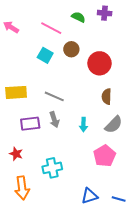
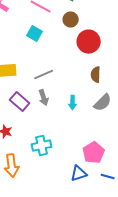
brown circle: (71, 49) -> (71, 20), moved
gray line: (54, 96) -> (44, 75), turned -48
purple rectangle: (30, 124) -> (20, 102), turned 48
pink pentagon: (105, 156) -> (94, 153), moved

